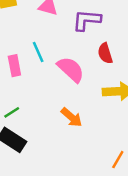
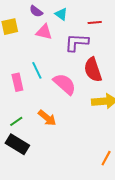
red semicircle: (105, 53) -> (93, 70), size x1.4
orange arrow: (72, 117) -> (47, 118), moved

